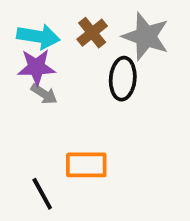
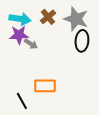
black ellipse: (123, 79) -> (82, 41), moved
gray arrow: (44, 94) -> (31, 44), moved

